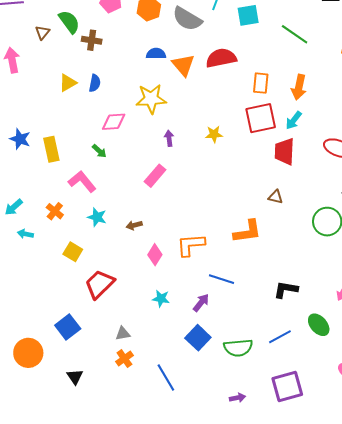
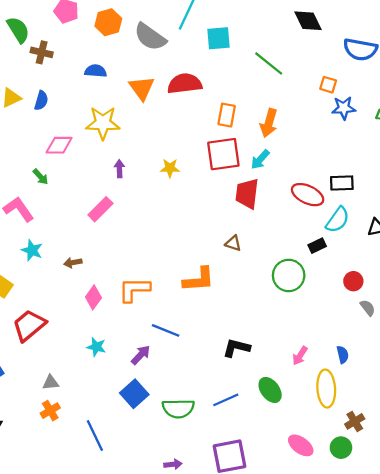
blue semicircle: (156, 54) -> (96, 71), moved

